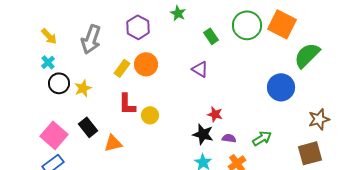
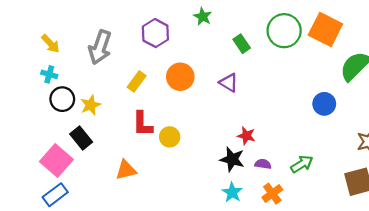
cyan cross: (48, 62) -> (49, 74), turned -32
orange circle: (146, 64) -> (180, 77), moved
blue circle: (281, 87) -> (324, 104), size x0.7
black rectangle: (88, 127) -> (81, 138), moved

